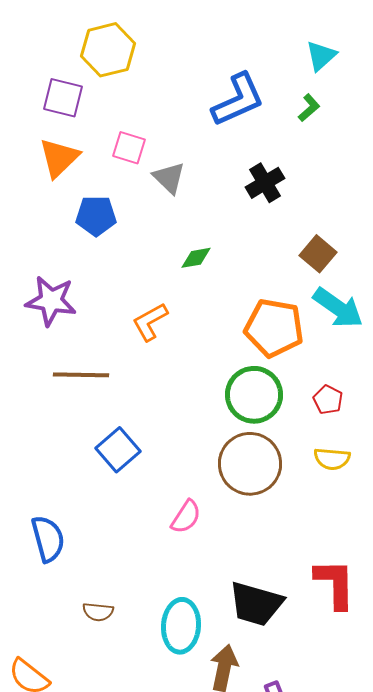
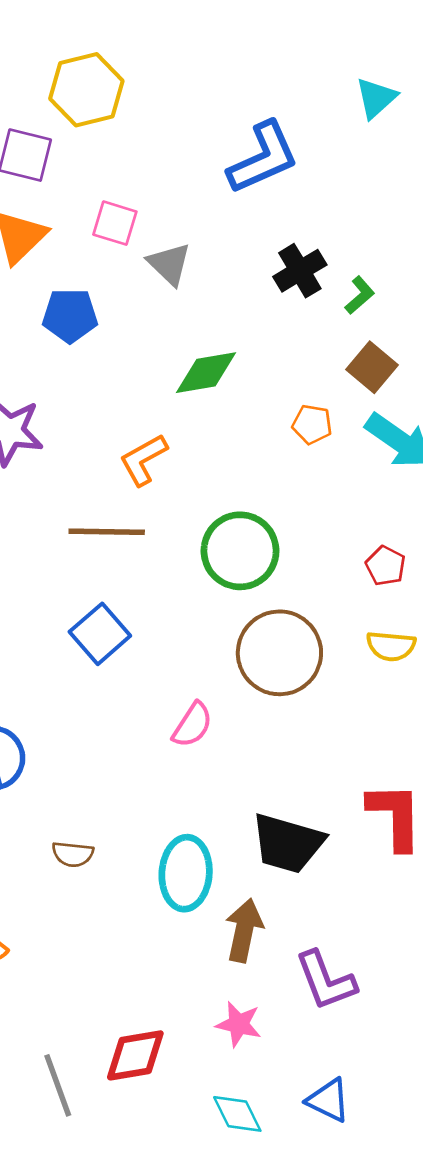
green L-shape: (309, 108) -> (360, 295), moved
green diamond: (196, 258) -> (206, 373), size x1.5
orange pentagon: (274, 328) -> (312, 424), moved, size x0.5
brown line: (81, 375) -> (107, 532), moved
green circle: (254, 395) -> (240, 551), moved

